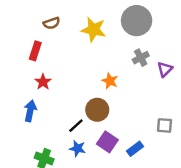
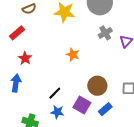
red rectangle: (35, 51) -> (17, 33), turned 35
orange star: (110, 81) -> (73, 55), moved
brown circle: (97, 110) -> (97, 86), moved

